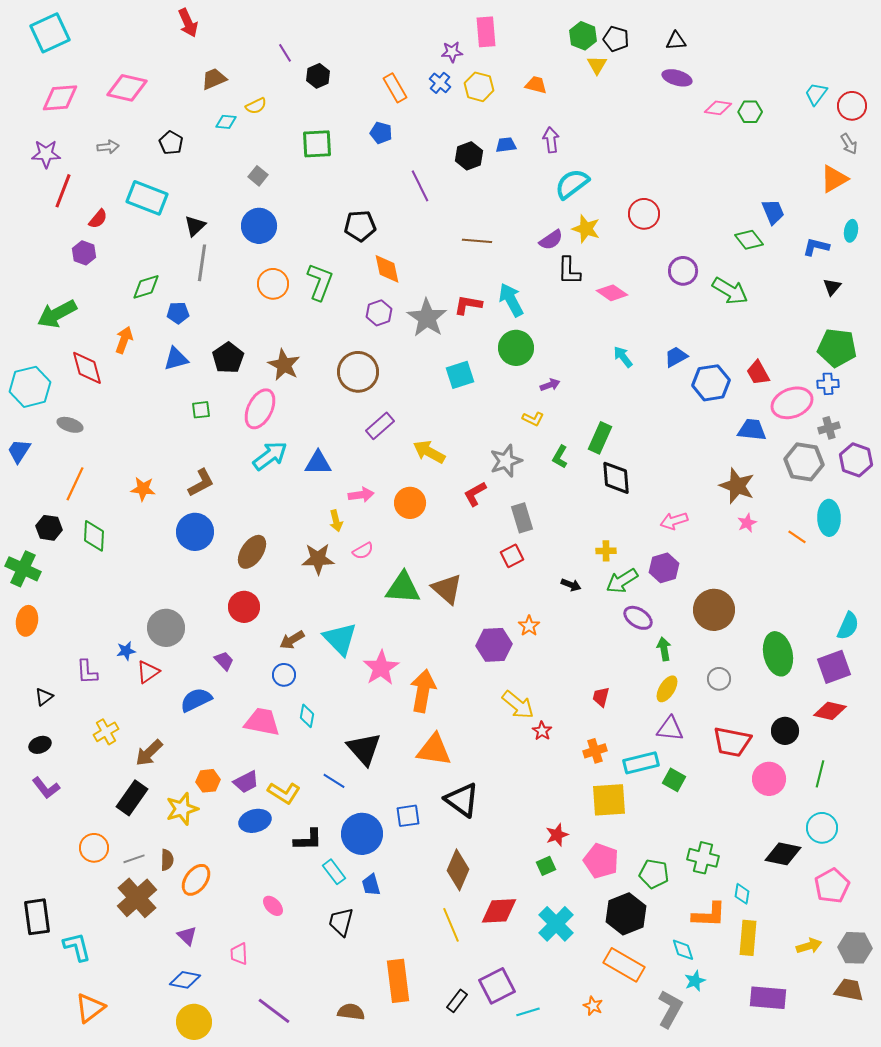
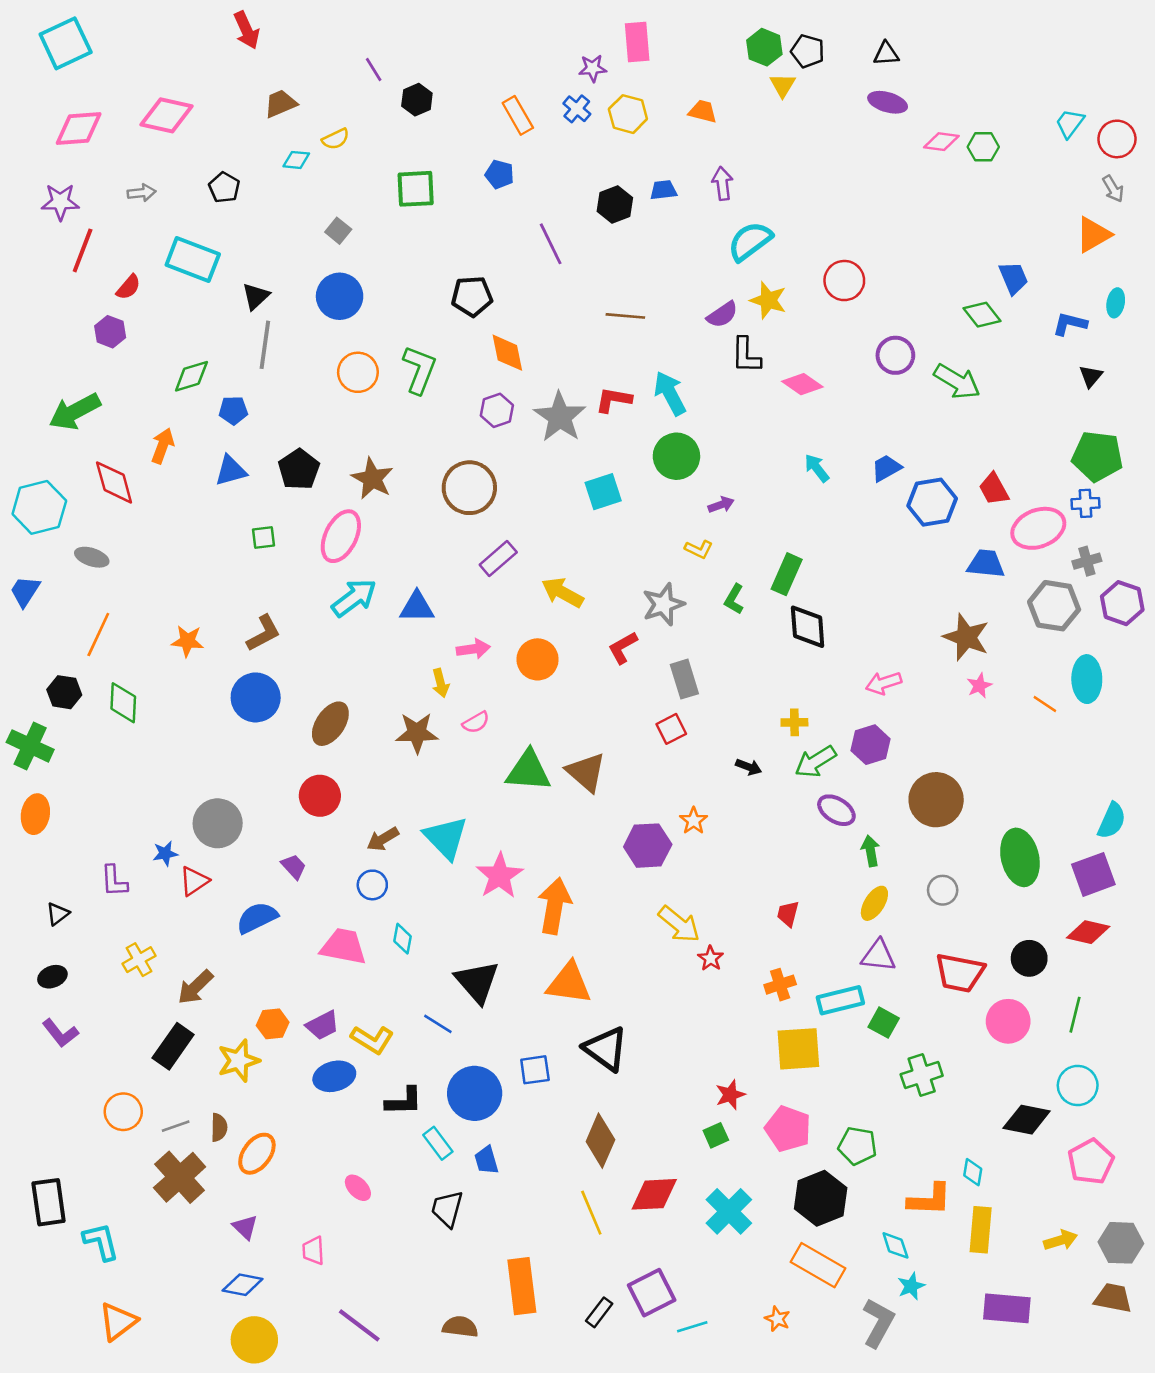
green cross: (703, 858) -> (922, 1075), moved, turned -32

